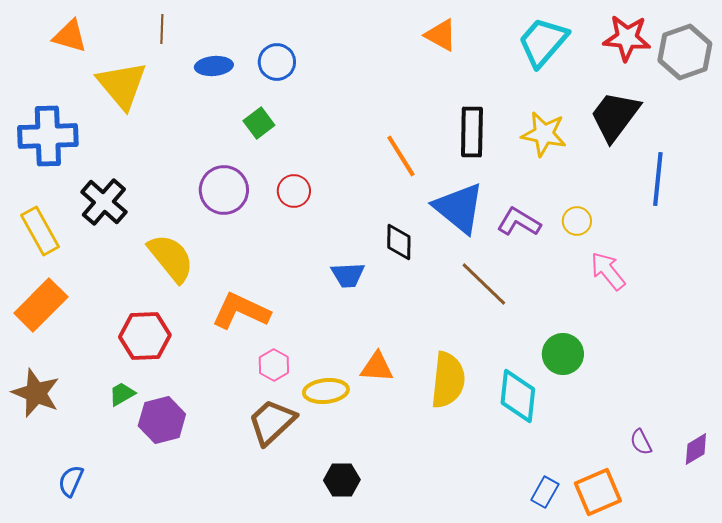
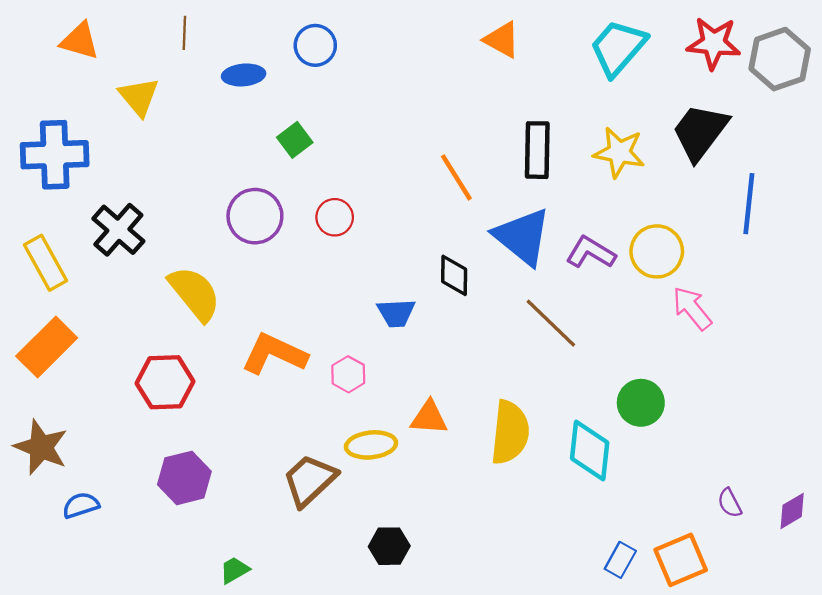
blue circle: (277, 62) -> (315, 45), moved
yellow triangle: (122, 85) -> (139, 97), size x0.7
yellow circle: (577, 221) -> (657, 251), size x1.6
pink hexagon: (274, 365) -> (348, 374), moved
green trapezoid: (122, 394) -> (234, 570), moved
blue semicircle: (71, 481) -> (81, 505), moved, turned 48

